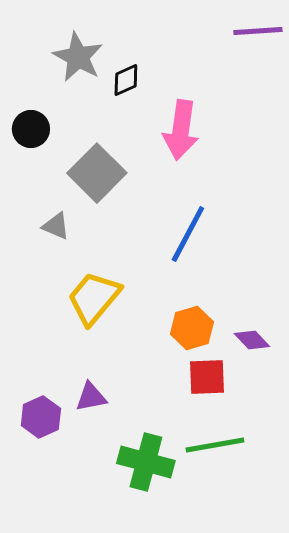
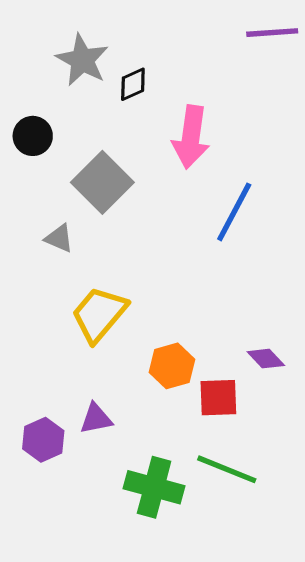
blue line: (188, 234) -> (234, 212), moved
orange hexagon: (192, 328) -> (172, 366), moved
green line: (215, 445) -> (227, 469), turned 32

